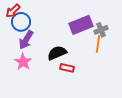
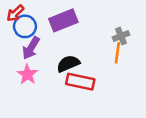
purple rectangle: (81, 25) -> (63, 20), moved
red rectangle: (67, 68) -> (80, 82), size x1.6

